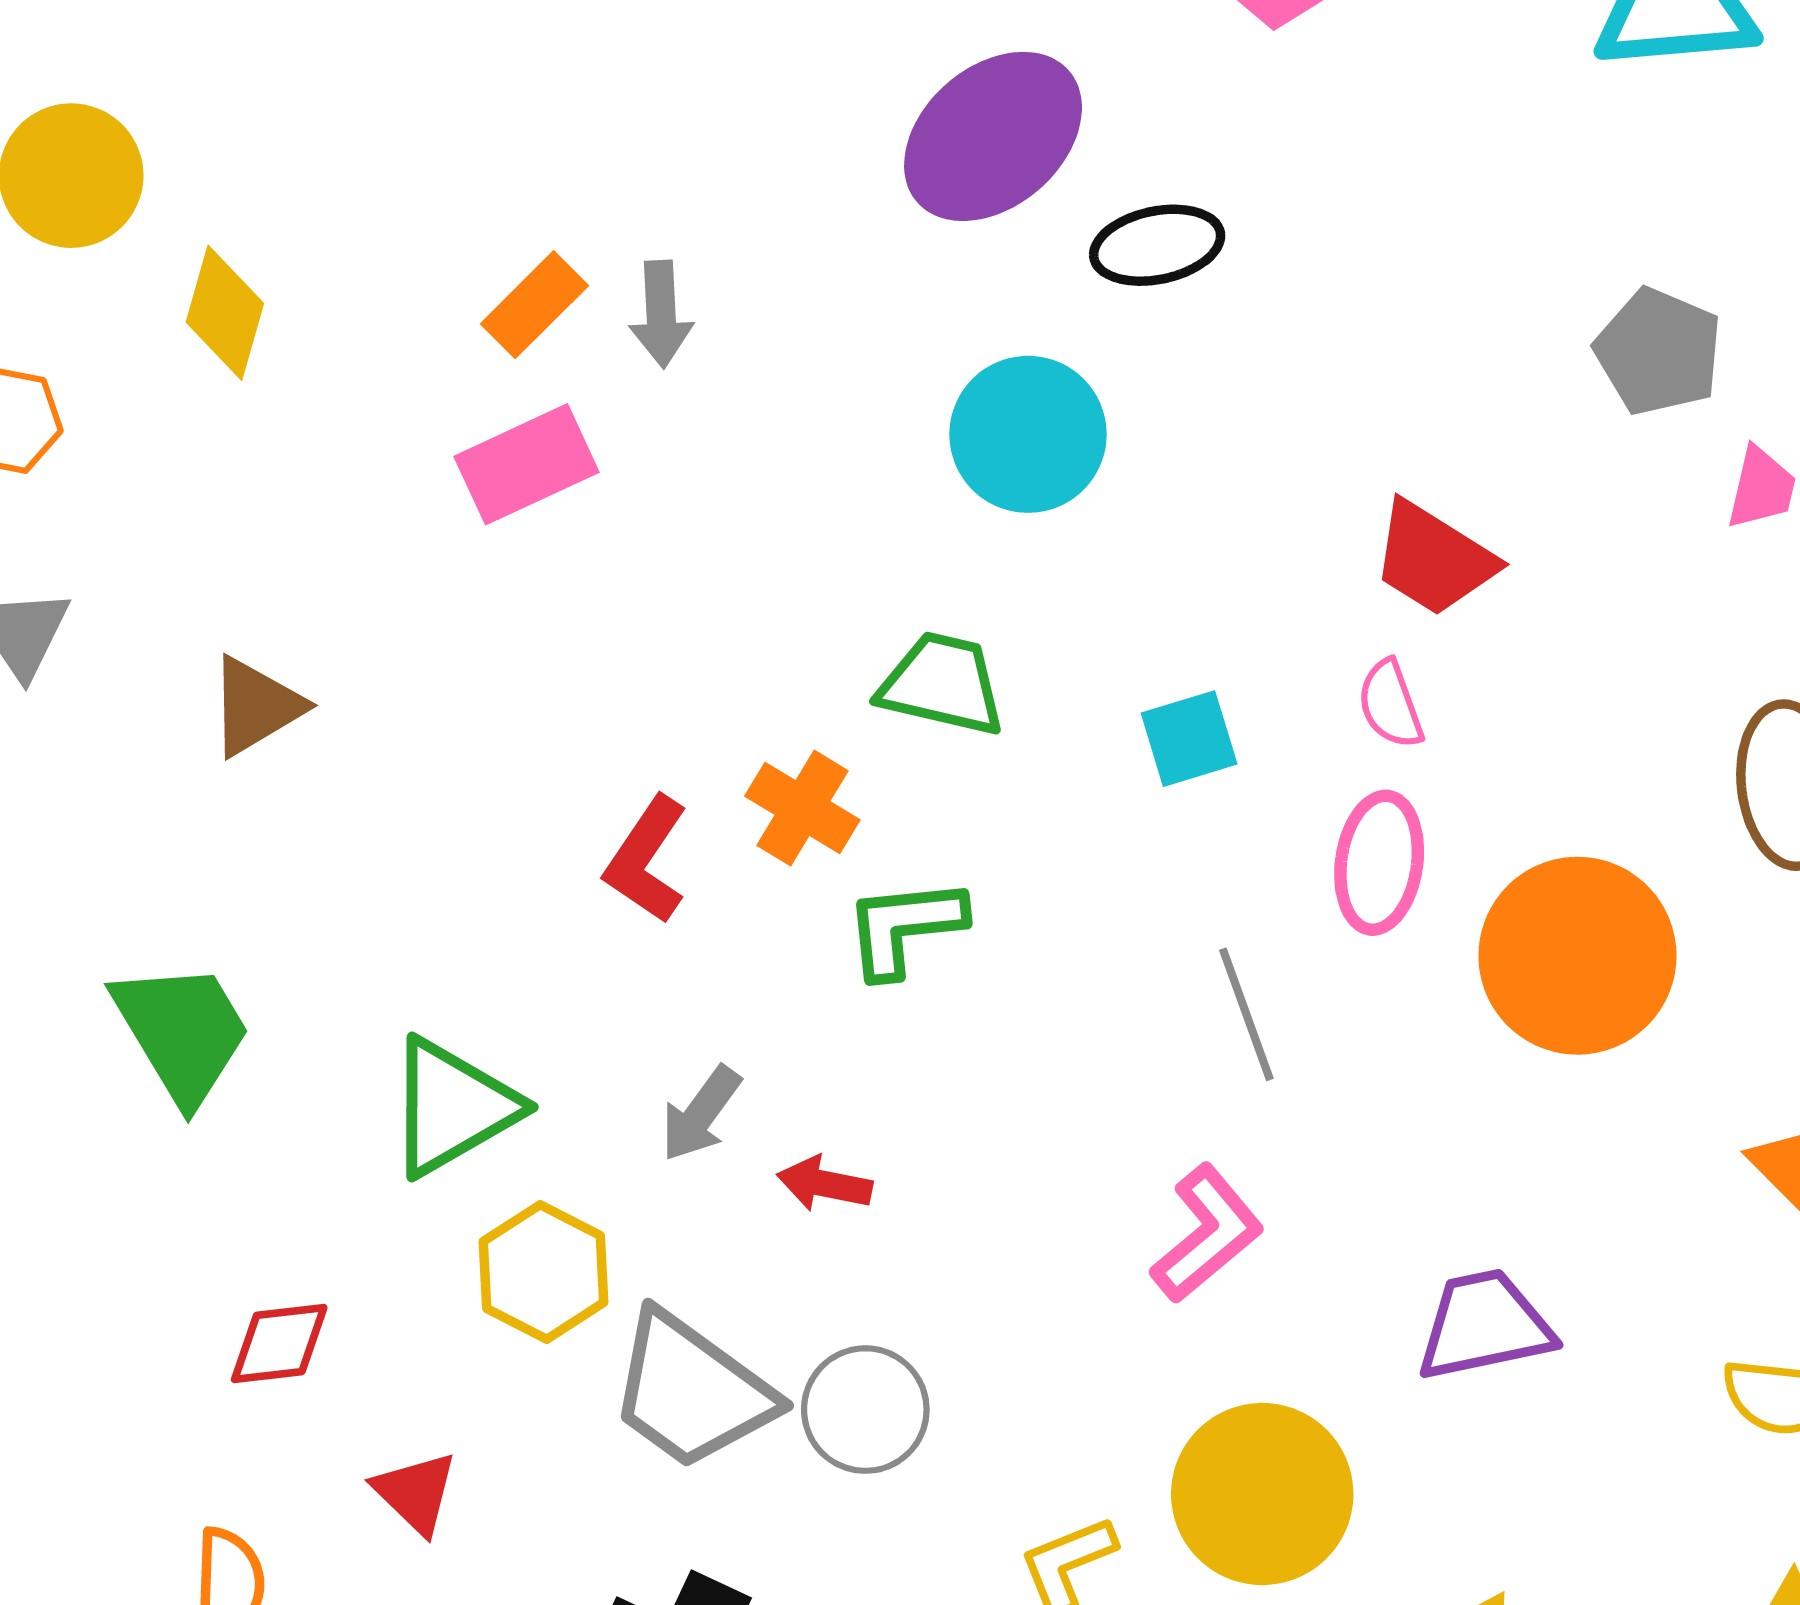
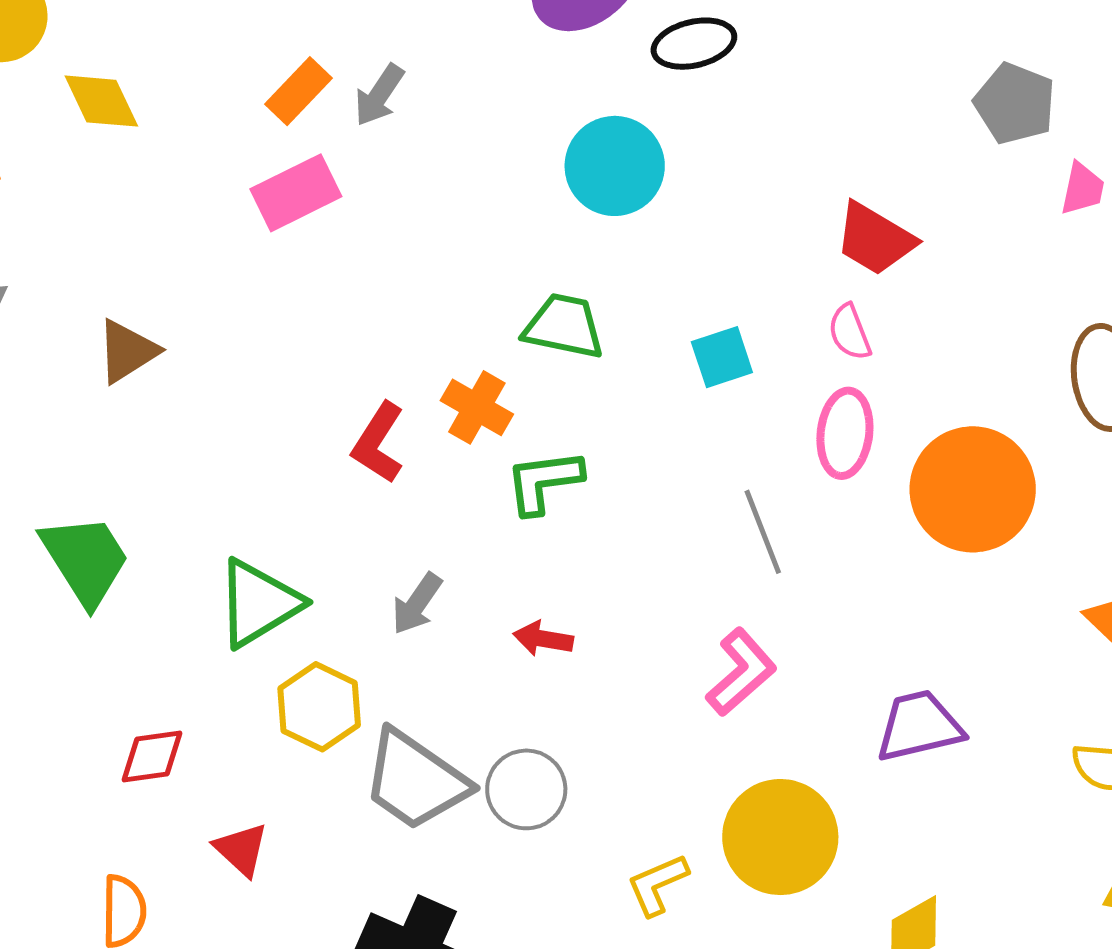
yellow diamond: (225, 313) -> (101, 101), turned -40
gray arrow: (661, 314) -> (379, 95), turned 38
red arrow: (824, 1184) -> (543, 639), moved

